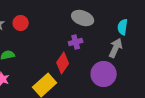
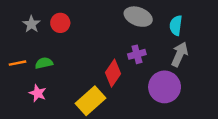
cyan semicircle: (123, 27) -> (176, 25), moved
purple cross: (76, 42) -> (137, 54), moved

